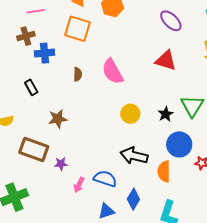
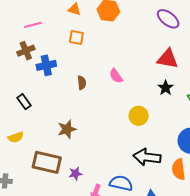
orange square: (78, 29) -> (76, 37), size x0.6
pink semicircle: (112, 72) -> (116, 76), size x0.6
black rectangle: (31, 87) -> (24, 102), moved
black star: (166, 114) -> (166, 88), moved

